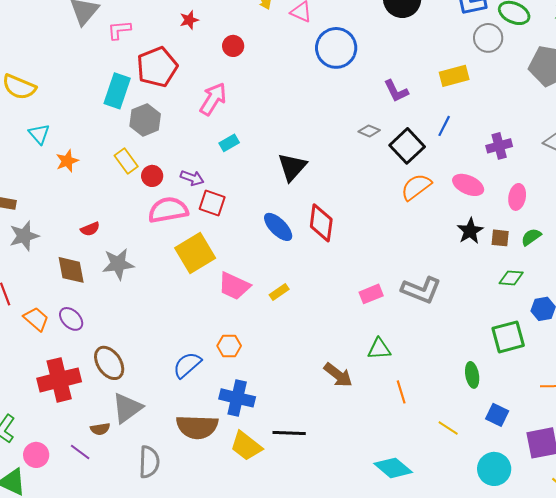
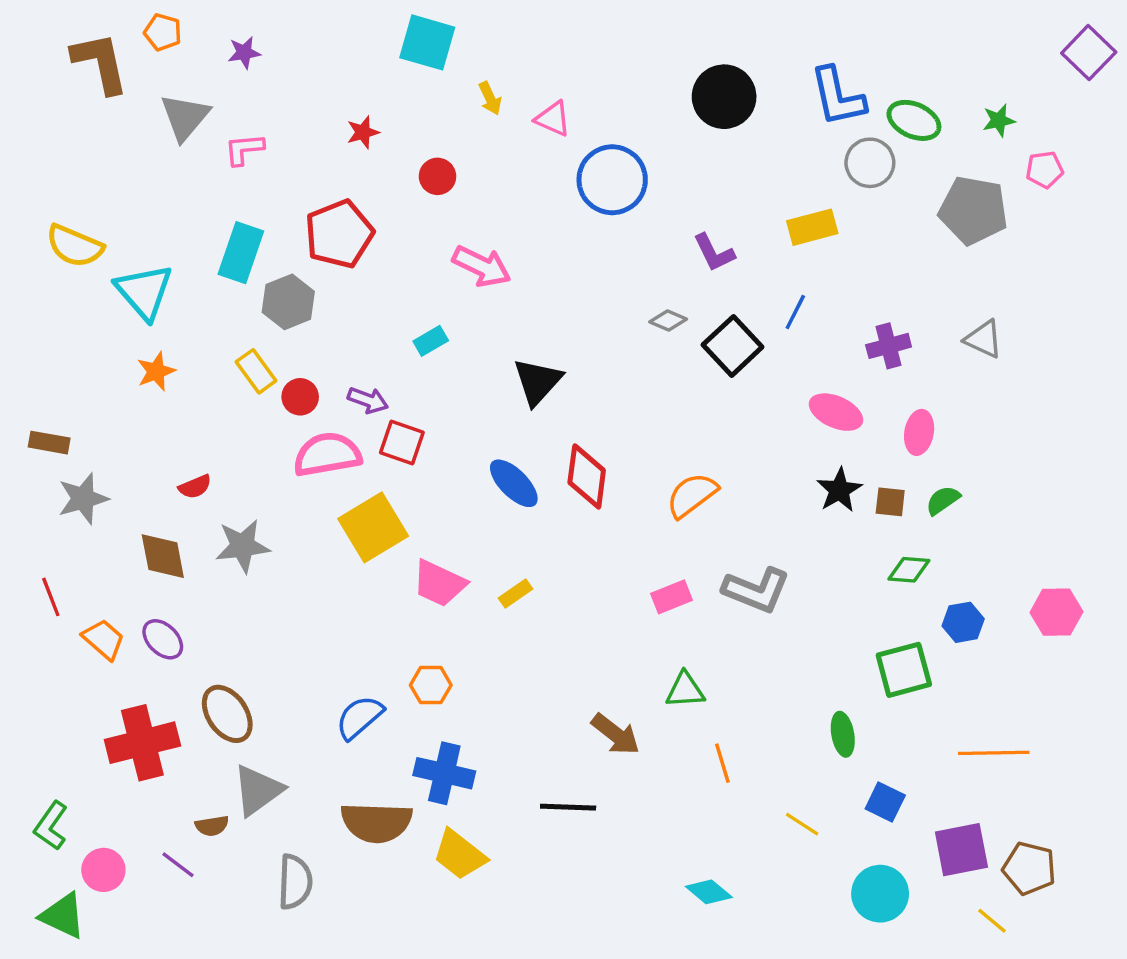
red pentagon: (157, 67) -> (339, 234), moved
pink arrow: (213, 99) -> (482, 266), moved, turned 84
cyan triangle: (39, 134) -> (144, 292), moved, size x1.6
orange semicircle: (416, 187) -> (692, 495), moved
black line: (289, 433) -> (568, 807), moved
cyan diamond: (393, 468) -> (709, 892), size x0.7

